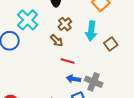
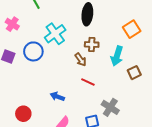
brown cross: (65, 24) -> (92, 45), turned 32
blue arrow: (73, 79) -> (57, 97), moved

